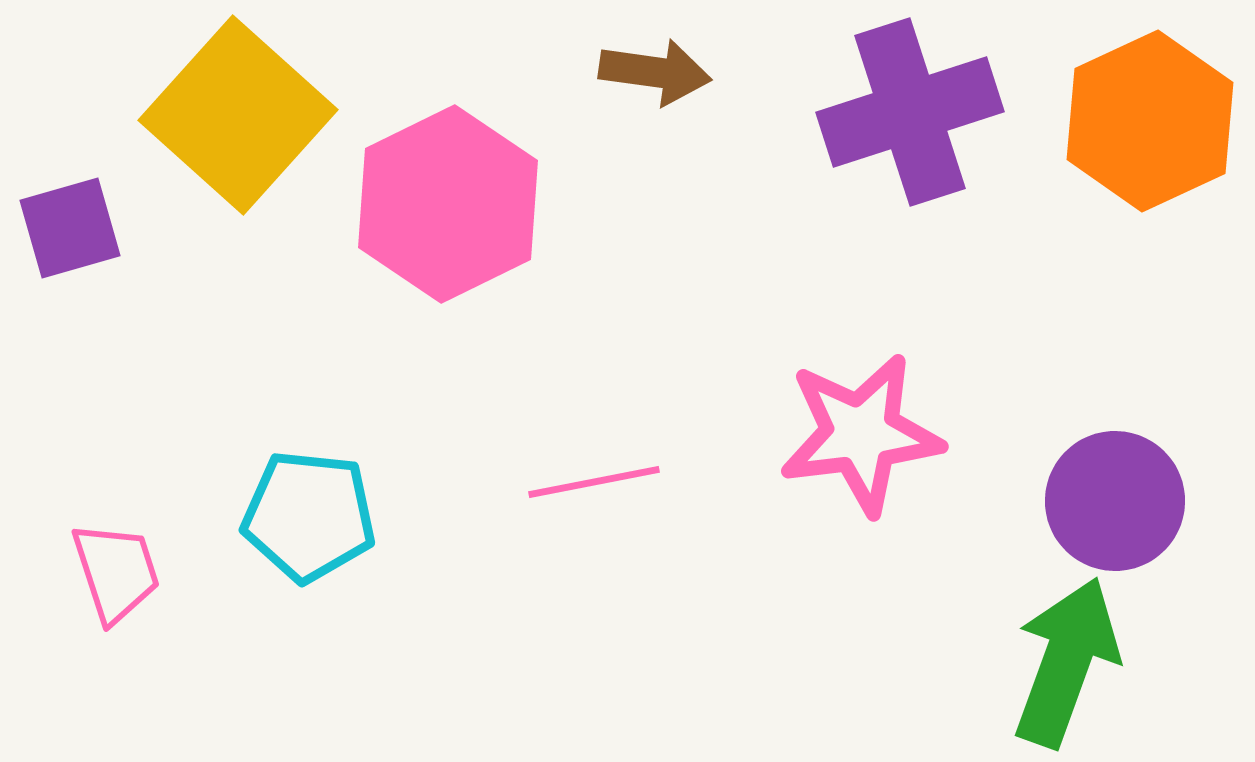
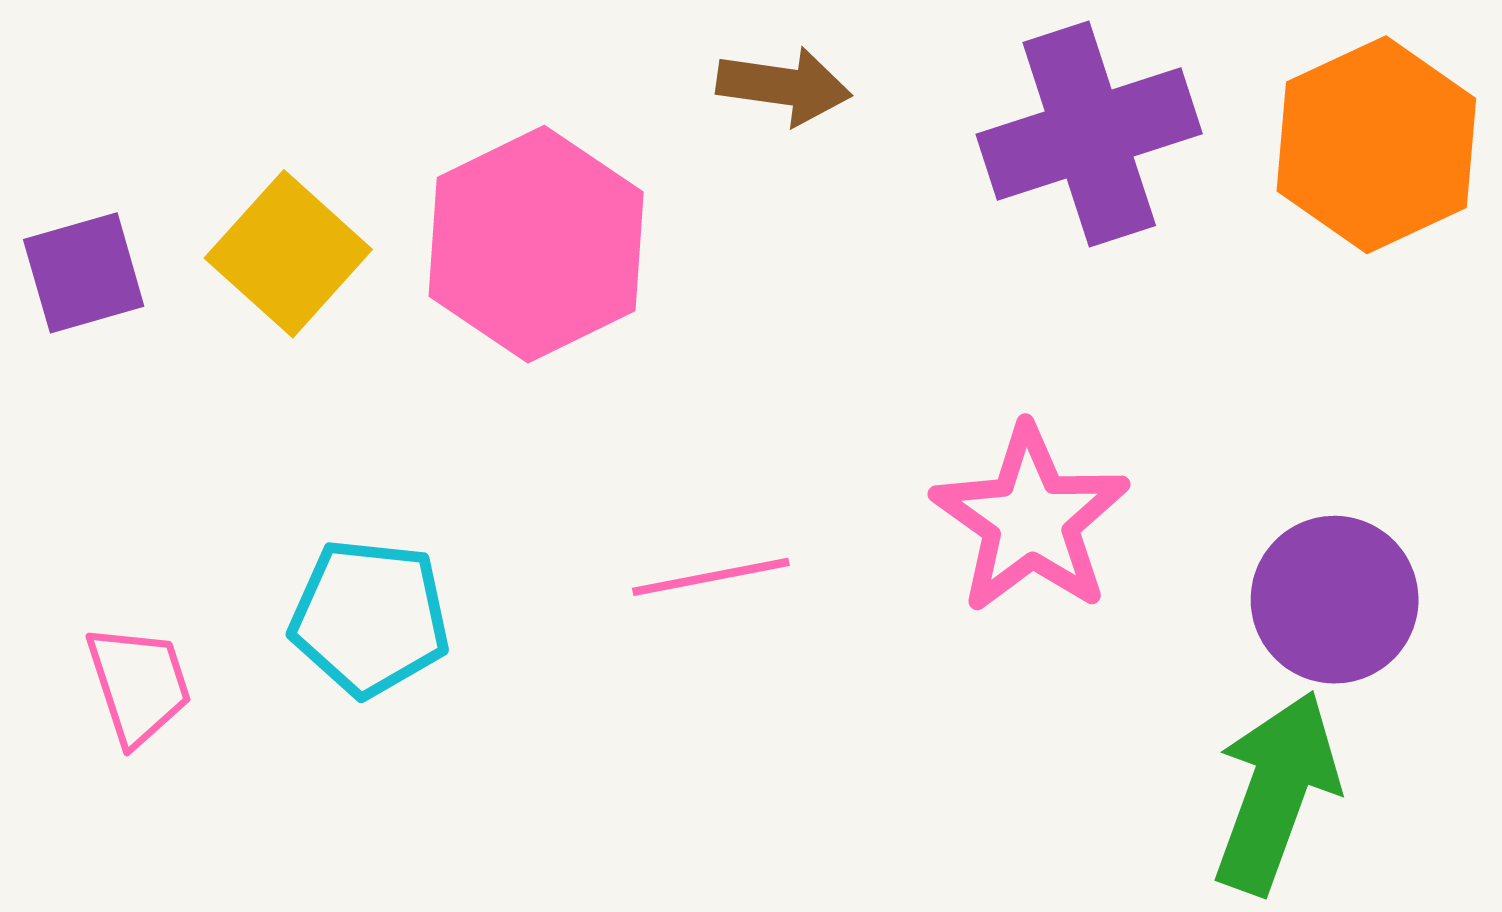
yellow square: (238, 115) -> (288, 254), moved, size x0.7
pink star: (861, 434) -> (1030, 519), turned -30

